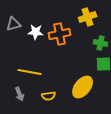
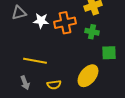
green cross: (101, 43) -> (92, 32), moved

